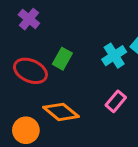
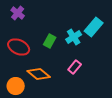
green rectangle: (62, 59) -> (50, 41), moved

